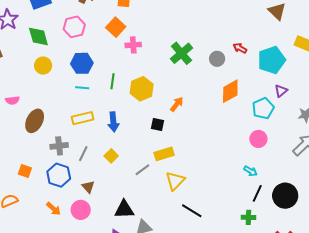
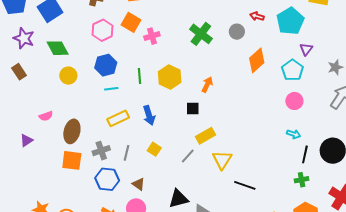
pink hexagon: (74, 27) -> (102, 30), moved
orange square: (25, 171) -> (72, 160), moved, size x1.5

